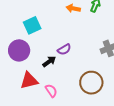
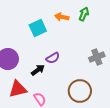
cyan square: (32, 25) -> (38, 28), moved

